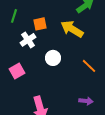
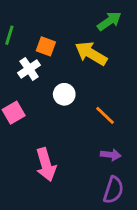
orange square: (40, 24) -> (46, 46), turned 32
orange line: (89, 66) -> (105, 115), moved

